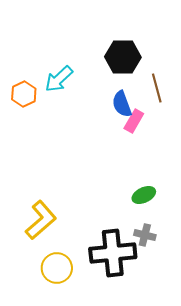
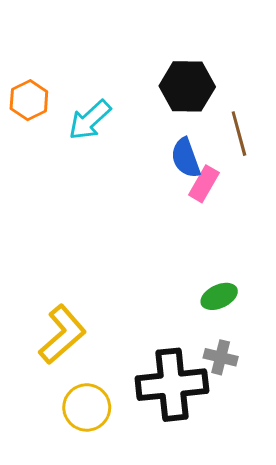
orange hexagon: (24, 94) -> (29, 100), moved

